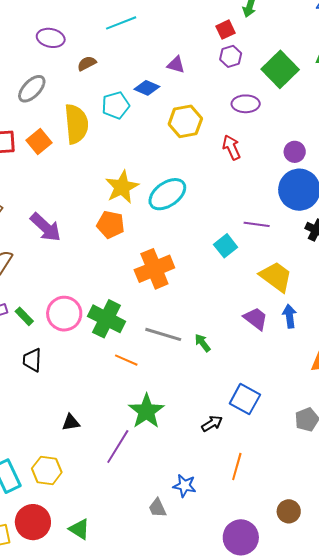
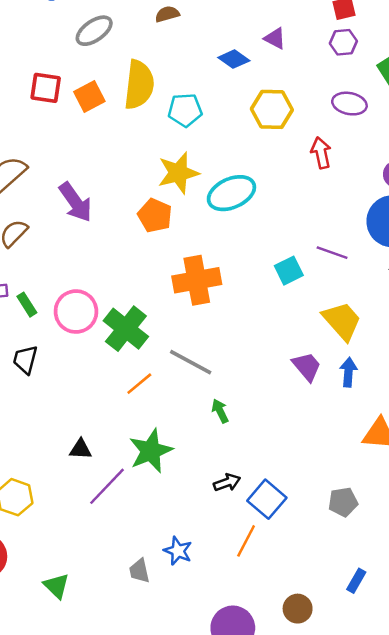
cyan pentagon: (116, 105) -> (185, 110), moved
green arrow: (203, 343) -> (220, 411), moved
orange line: (126, 360) -> (139, 384), turned -75
blue square: (245, 399) -> (267, 499), moved
black triangle: (71, 422) -> (81, 449), moved
green triangle: (79, 529) -> (56, 586), moved

